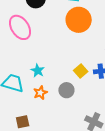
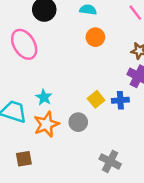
orange circle: (79, 20) -> (95, 37), size x0.6
orange star: (40, 93) -> (46, 124), size x1.5

